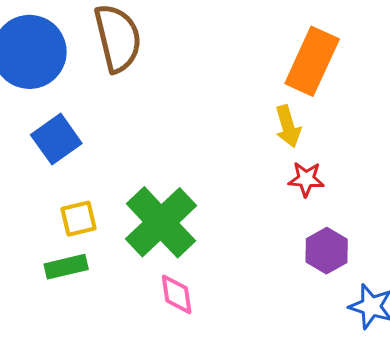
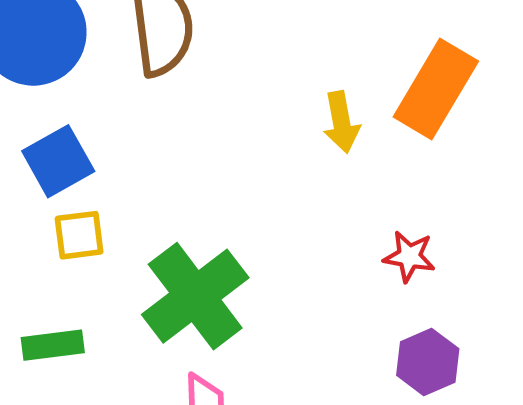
yellow arrow: (288, 126) -> (341, 122), moved
yellow square: (78, 219) -> (79, 235), moved

